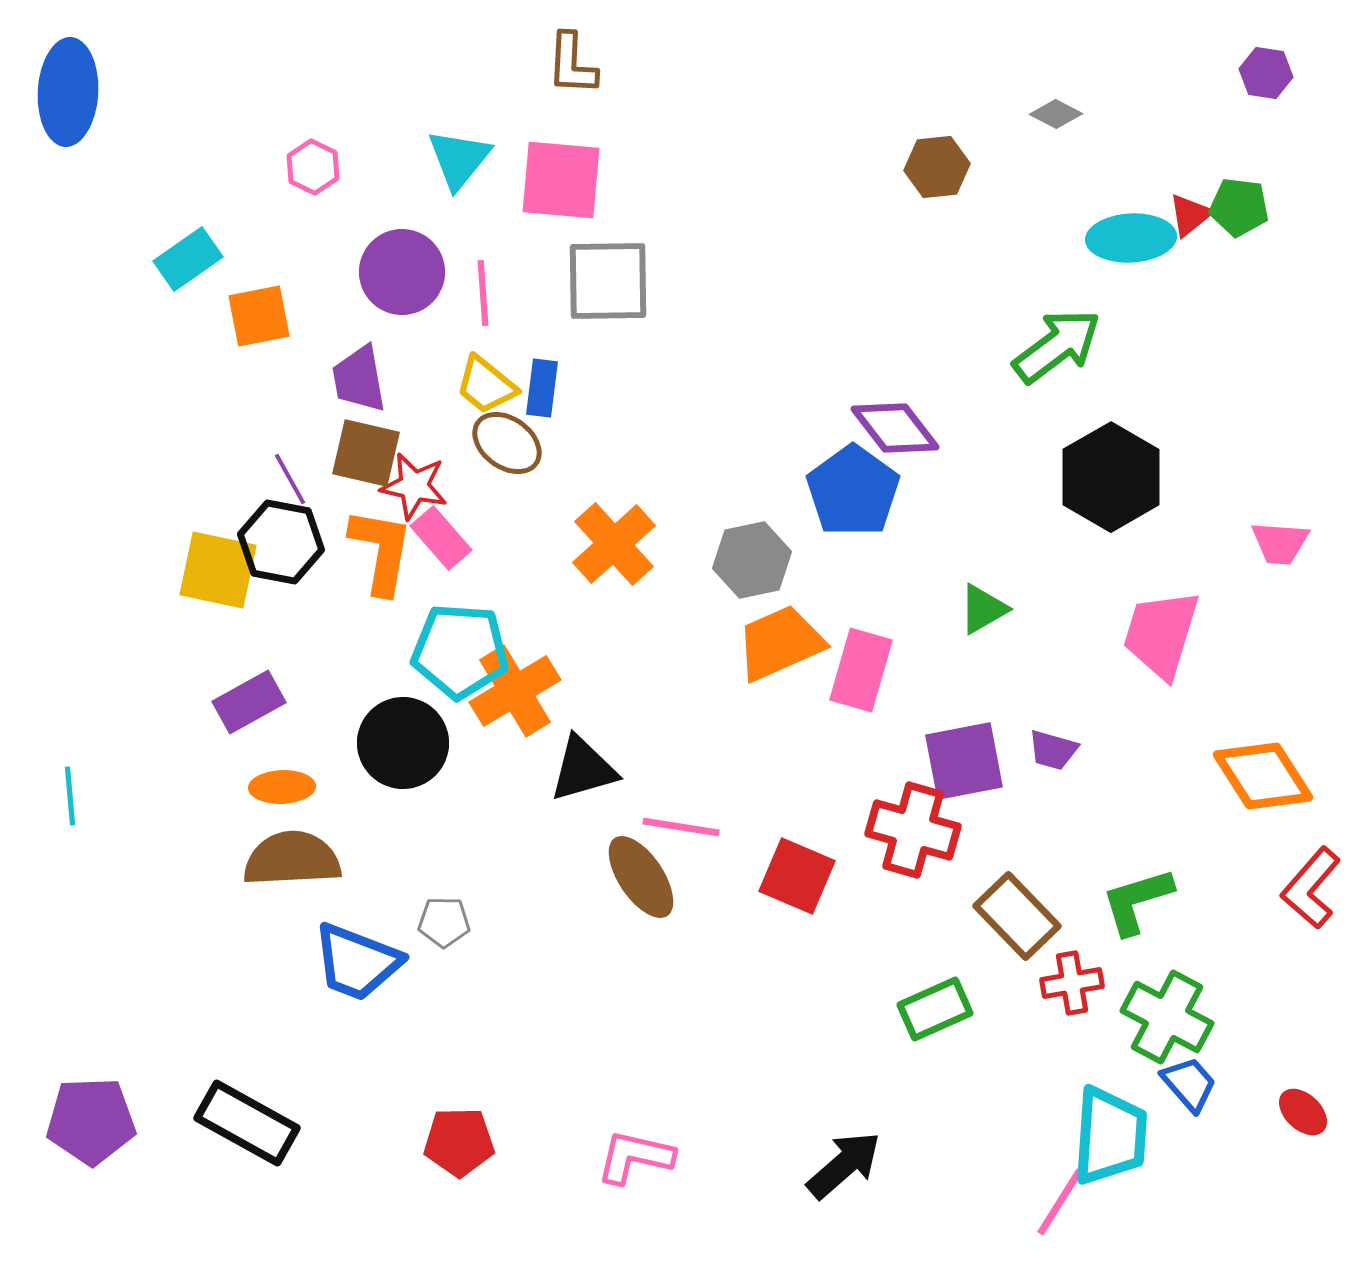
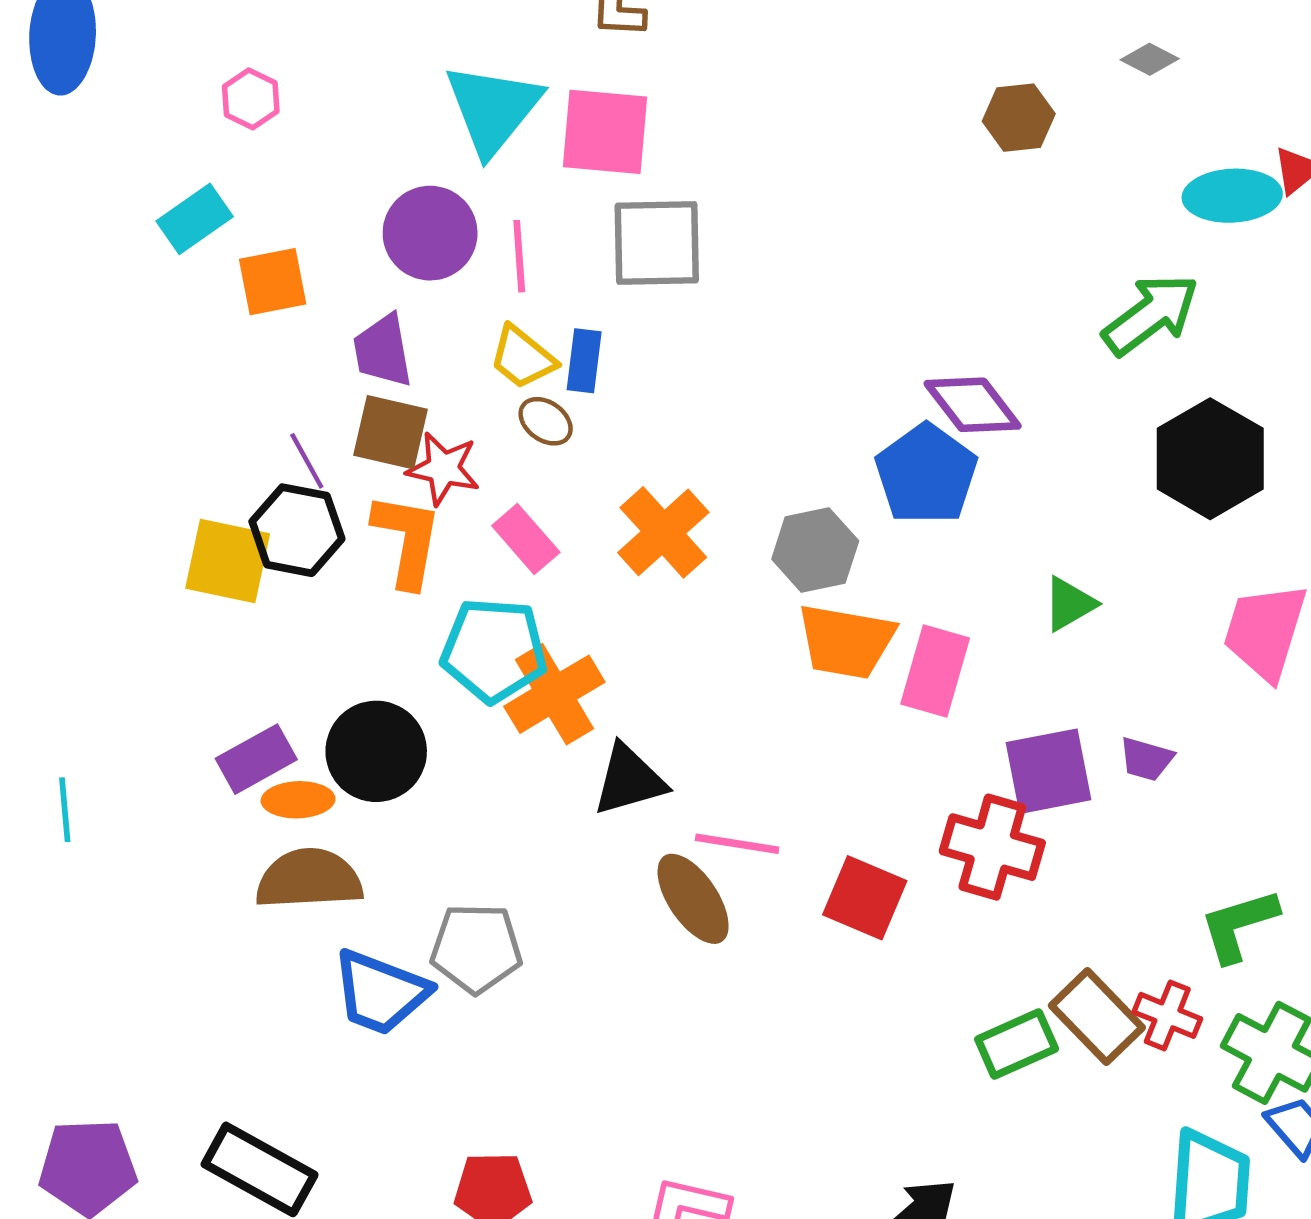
cyan triangle: (459, 159) -> (493, 109), size x1.4
pink hexagon: (313, 167) -> (251, 99), moved
brown ellipse: (507, 443) -> (546, 421), size x0.7
pink rectangle: (441, 538) -> (526, 539), moved
orange trapezoid: (780, 643) -> (846, 641), turned -146
purple rectangle: (249, 702) -> (256, 759), moved
black circle: (403, 743) -> (376, 751), moved
brown rectangle: (1017, 916) -> (1097, 1017), moved
gray pentagon: (444, 922) -> (476, 948), size x1.6
red cross: (1072, 983) -> (1167, 1015), turned 32

